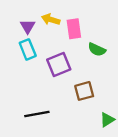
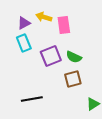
purple triangle: (28, 26) -> (24, 23), turned 32
green semicircle: (97, 49) -> (74, 57), moved

